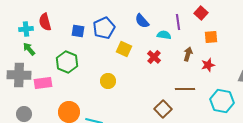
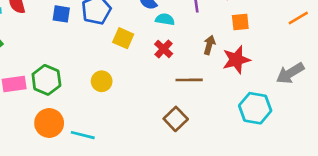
cyan semicircle: (164, 35) -> (165, 19), moved
green hexagon: (67, 62) -> (46, 80), moved
red star: (208, 65) -> (236, 60), size x1.5
brown line: (185, 89) -> (189, 80), moved

